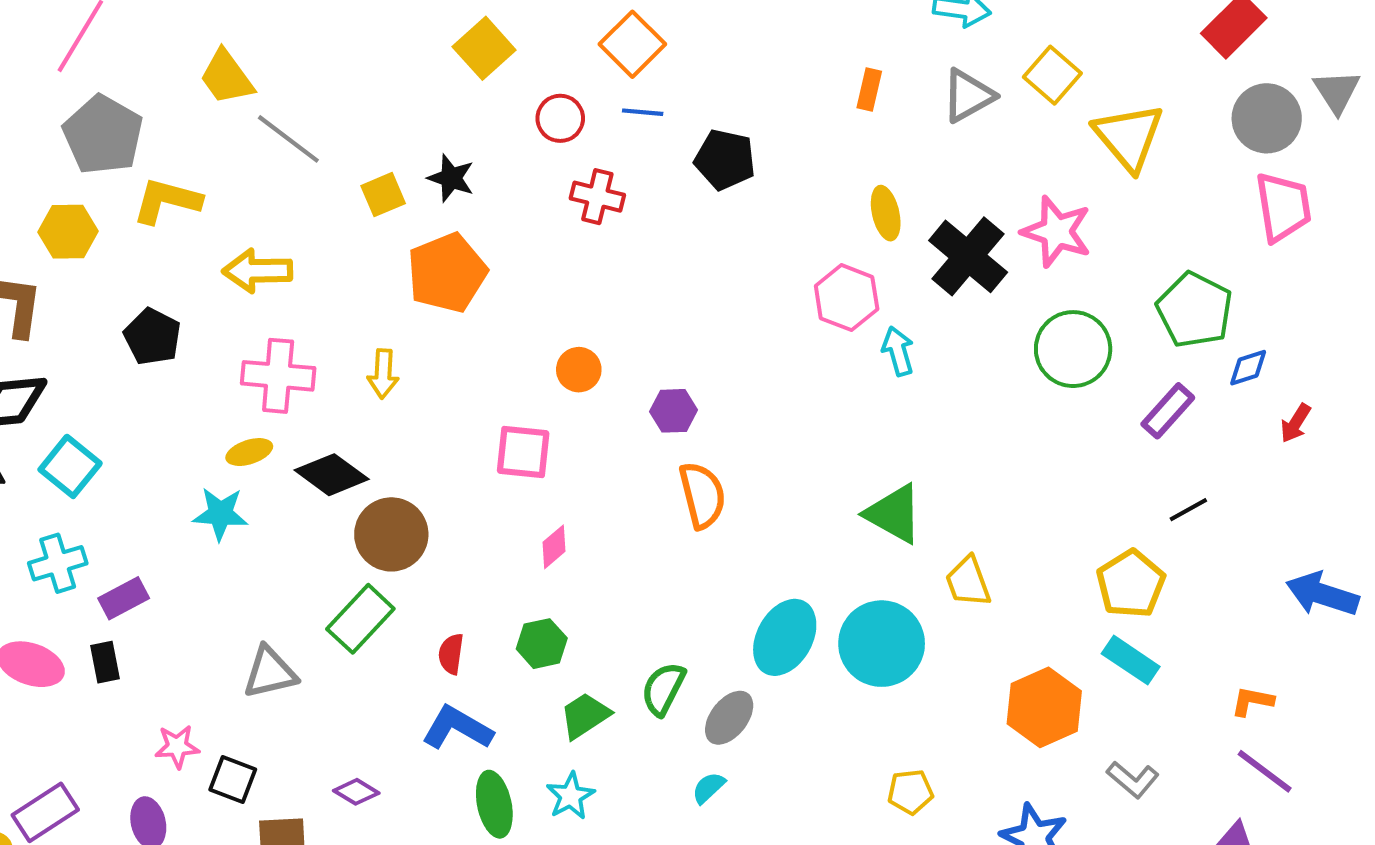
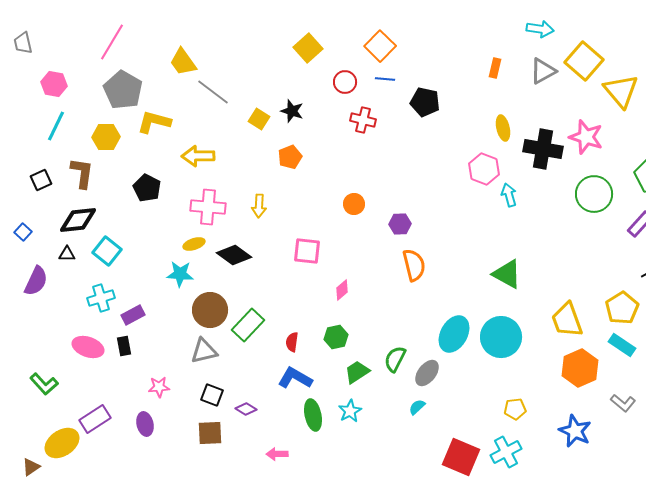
yellow square: (1052, 75) -> (584, 61), size x1.4
yellow square: (383, 195) -> (259, 119), turned -35
black cross: (968, 256) -> (543, 149), turned -30
orange pentagon: (447, 273) -> (290, 157), size x0.6
pink square: (523, 452) -> (307, 251), moved
brown circle: (391, 534) -> (210, 310), moved
yellow trapezoid: (968, 582) -> (567, 320), moved, size x1.4
black square: (233, 779) -> (212, 395), moved

